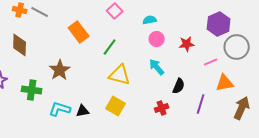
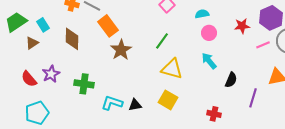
orange rectangle: (79, 32) -> (108, 26), moved
red star: (187, 44) -> (242, 26), moved
pink line: (211, 62) -> (263, 45), moved
brown star: (60, 70) -> (121, 50), moved
red cross: (162, 108) -> (214, 114), moved, turned 32

